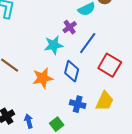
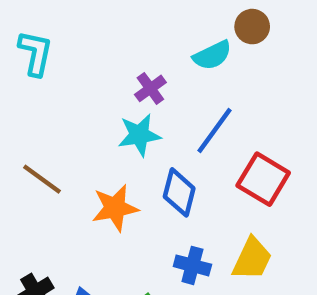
purple cross: (70, 27) -> (150, 88), moved

